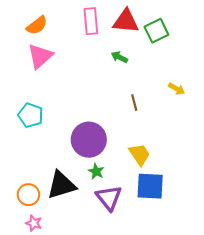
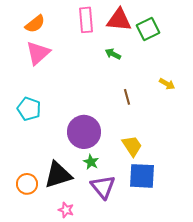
pink star: (34, 223) -> (66, 210), moved

